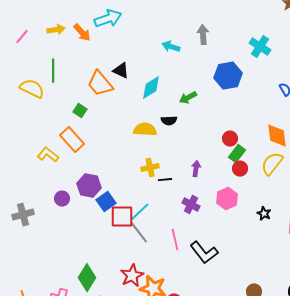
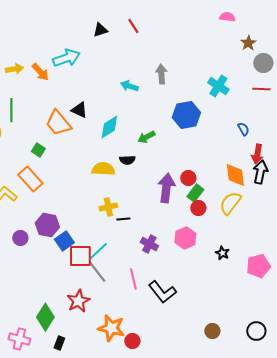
purple arrow: (196, 169) -> (166, 188), moved, size x1.8
red star: (132, 276) -> (78, 301), moved

